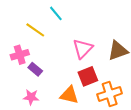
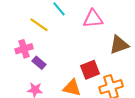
pink triangle: (83, 49) -> (93, 19), moved, turned 40

